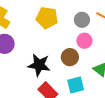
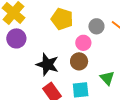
pink circle: (84, 41) -> (83, 43), moved

